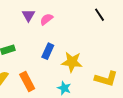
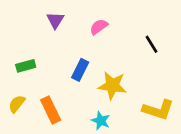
black line: (99, 15) -> (151, 44), moved
pink semicircle: (47, 19) -> (99, 27), moved

